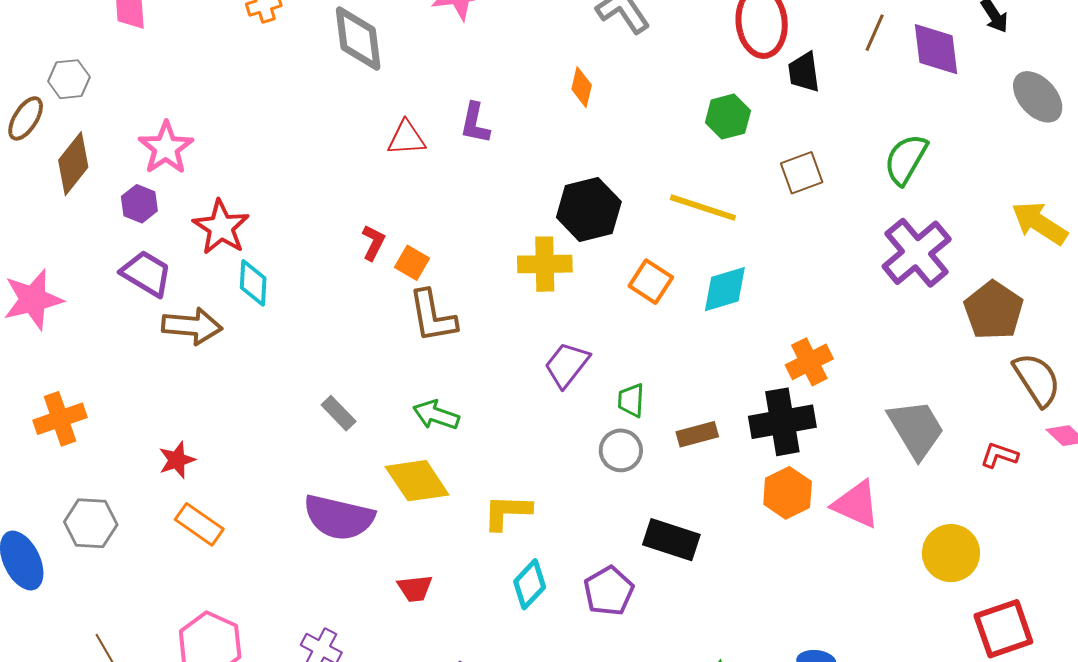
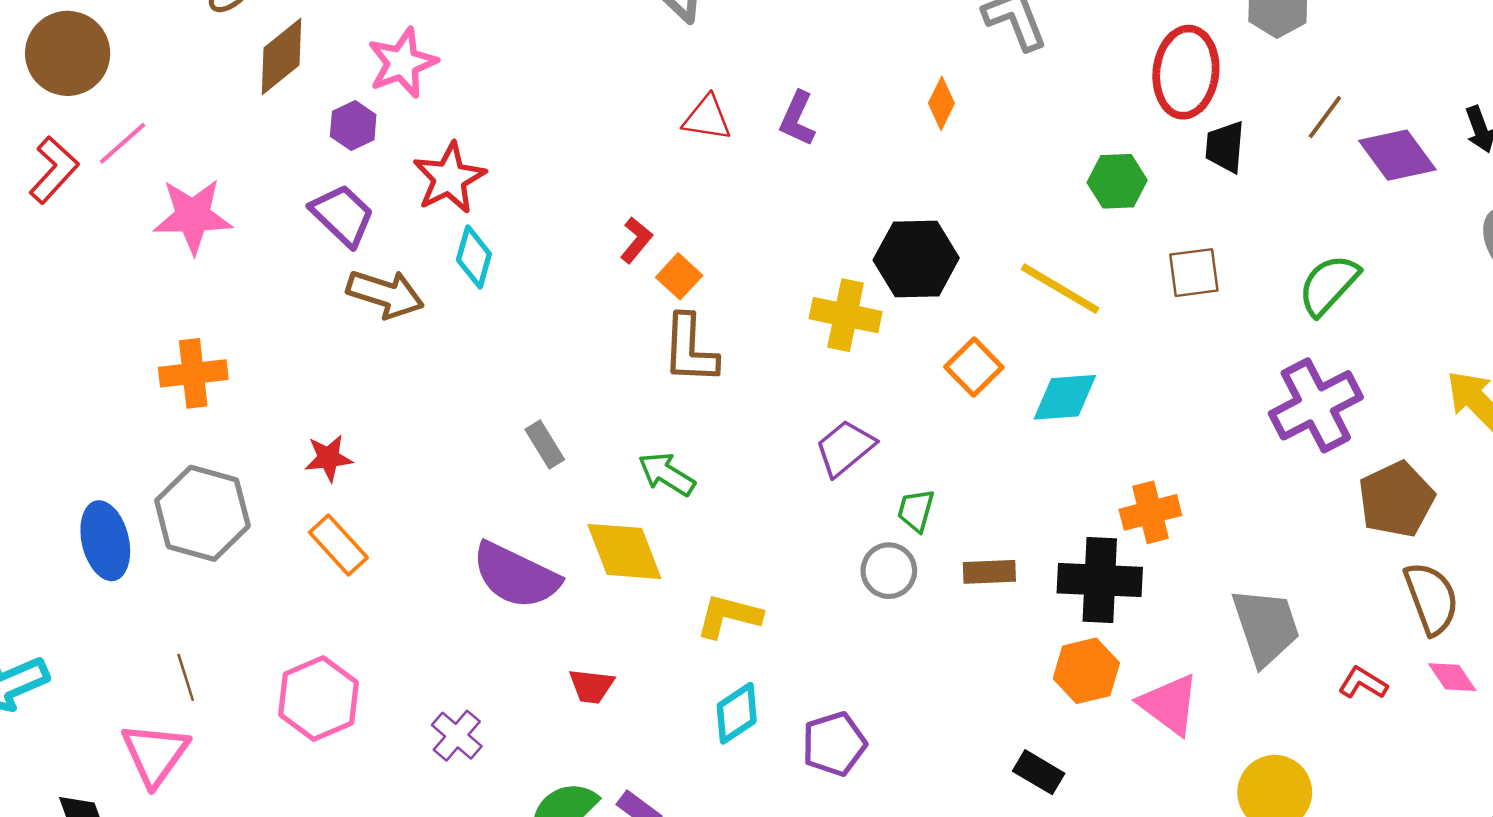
purple diamond: (936, 49) -> (1397, 155), turned -42
gray hexagon: (91, 523) -> (202, 513), size x1.4
black rectangle: (671, 540) -> (1039, 772), moved, size x0.7

